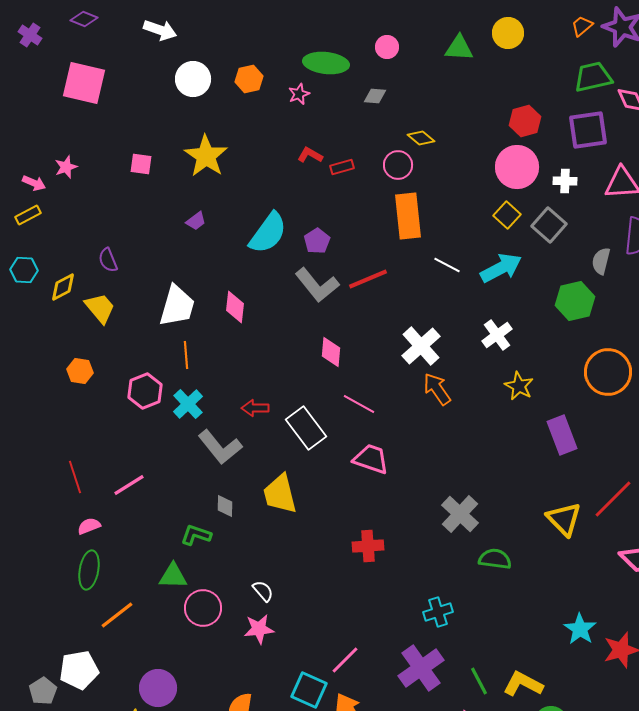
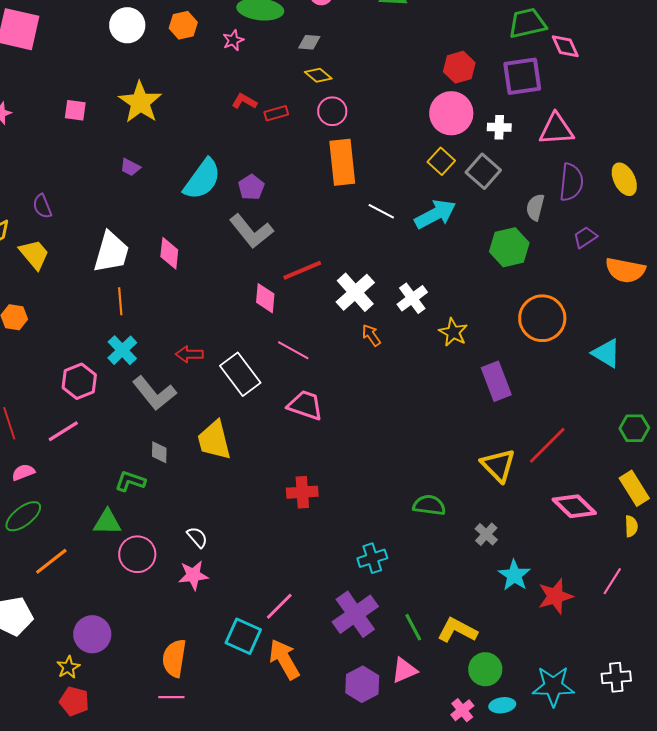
yellow diamond: (421, 138) -> (318, 75), moved
purple trapezoid: (196, 221) -> (130, 167), turned 65
red line: (368, 279) -> (302, 270), moved
white cross: (497, 335) -> (412, 298), moved
orange arrow: (437, 389) -> (371, 335), size x0.7
pink hexagon: (145, 391) -> (79, 381), moved
gray cross: (460, 514) -> (486, 534), moved, size x0.6
green ellipse: (89, 570) -> (23, 516), turned 42

